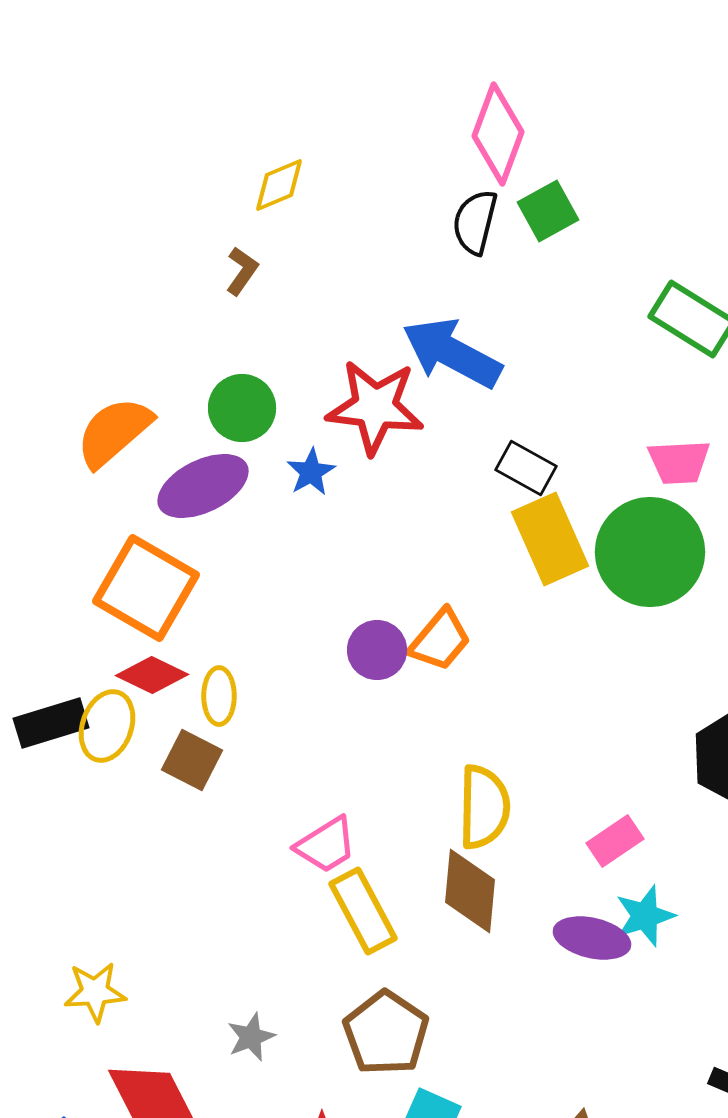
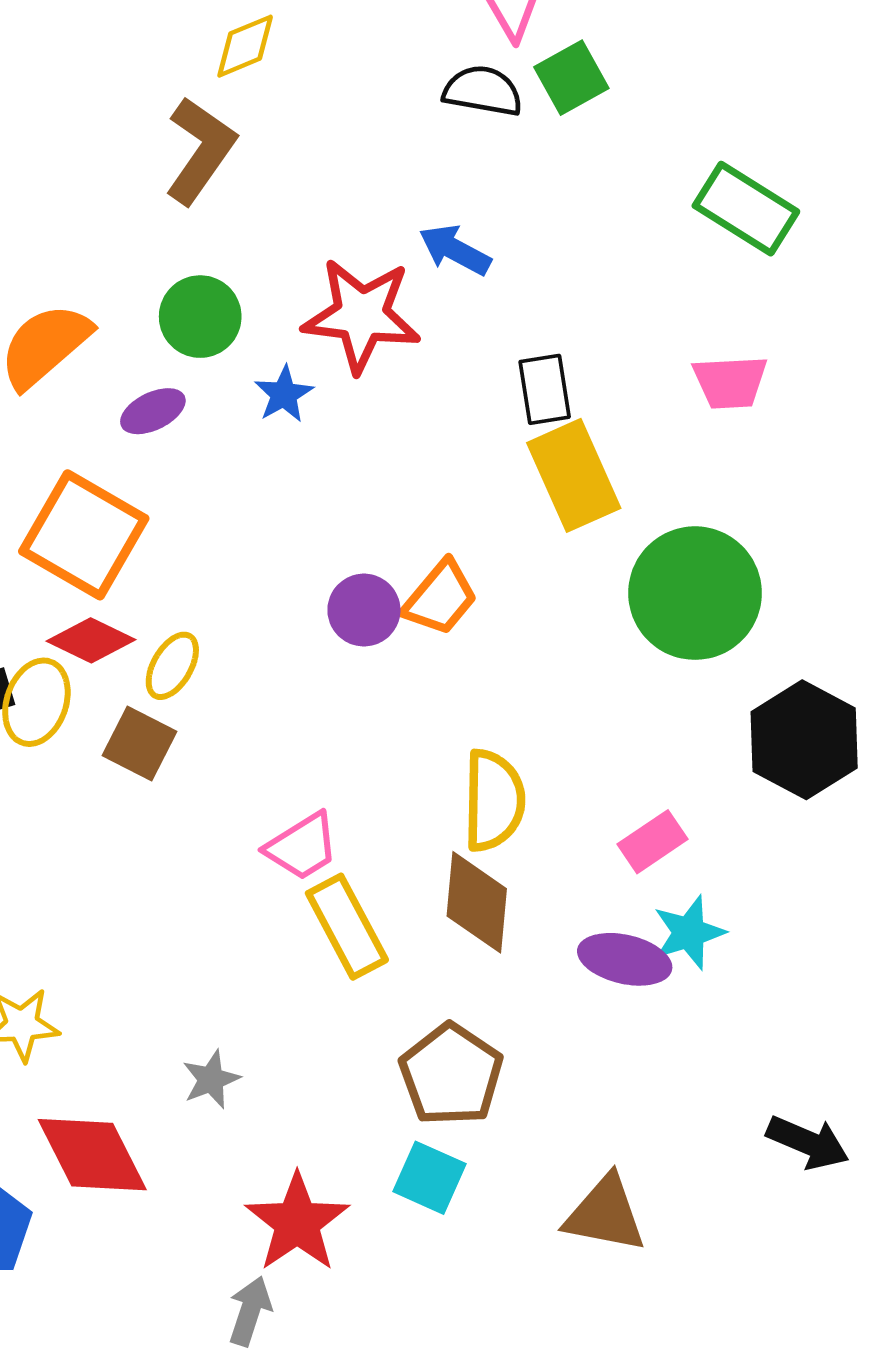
black semicircle: (475, 222) -> (483, 91), turned 86
brown L-shape: (242, 271) -> (200, 150), size x1.8
blue arrow: (452, 353) -> (455, 250), size x0.6
black rectangle: (526, 468) -> (545, 389), turned 52
purple ellipse: (203, 486) -> (153, 411), size x0.6
green circle: (650, 552) -> (695, 593), moved
yellow ellipse: (219, 696) -> (172, 666), turned 30
brown pentagon: (386, 1033) -> (451, 1075), moved

